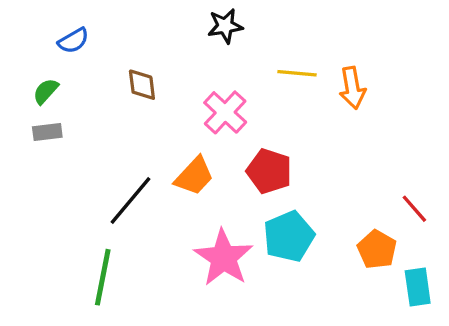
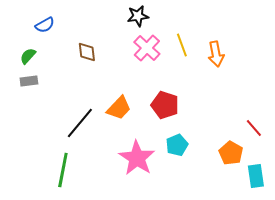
yellow line: (297, 73) -> (182, 45), turned 65
pink cross: (225, 112) -> (147, 48), moved
cyan pentagon: (289, 236) -> (177, 145), size x0.7

